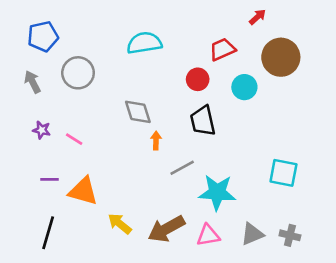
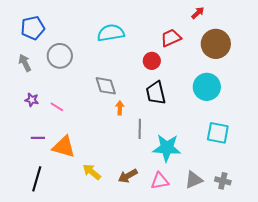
cyan circle: (244, 87) -> (207, 87), moved, size x1.4
gray line: (182, 168) -> (140, 129), turned -60
brown arrow: (166, 229) -> (128, 176), size x0.7

